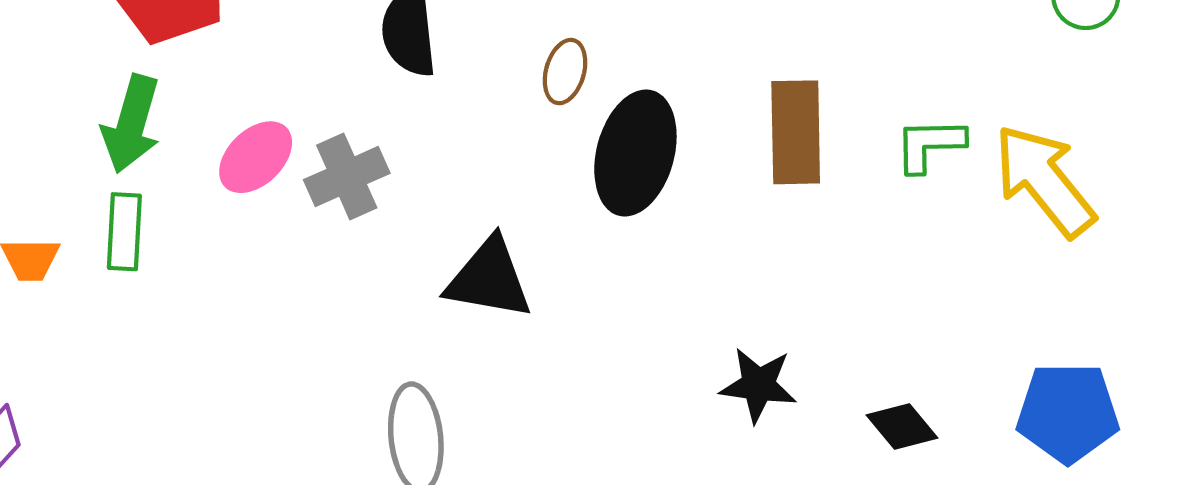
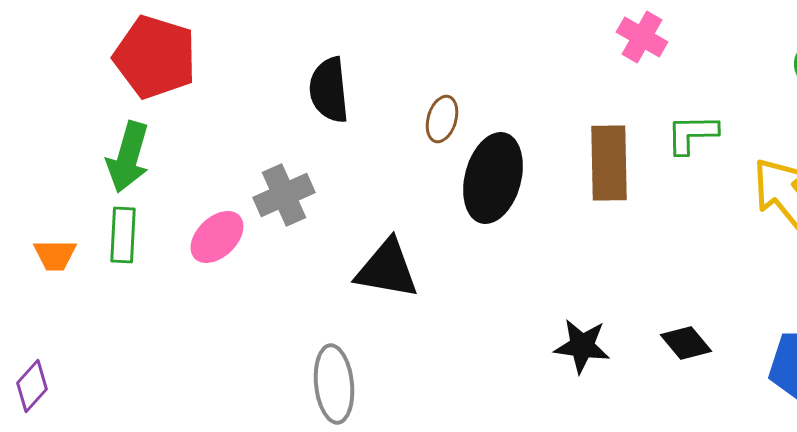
green L-shape: (930, 145) -> (692, 134), moved
pink ellipse: (256, 157) -> (217, 237), moved
black diamond: (902, 426) -> (686, 343), moved

